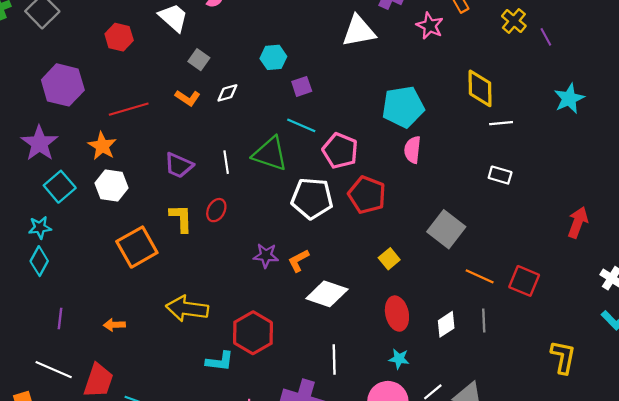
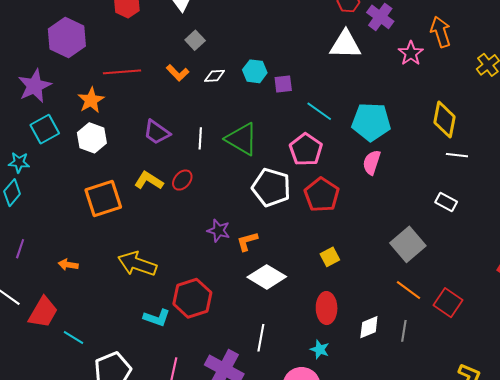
cyan hexagon: (273, 57) -> (255, 71), moved
cyan line: (301, 125) -> (319, 111), moved
yellow L-shape: (181, 218) -> (149, 181), turned -68
gray square: (446, 229) -> (408, 244), moved

